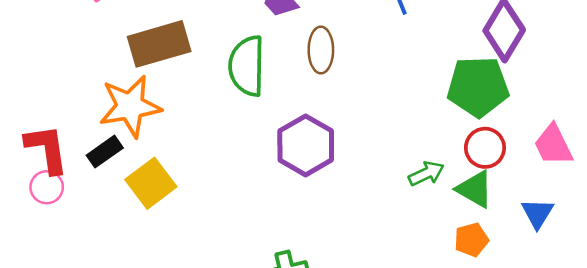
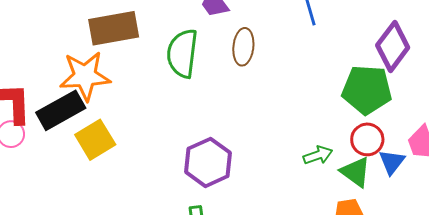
purple hexagon: (306, 145) -> (208, 162), moved
black rectangle: (105, 152) -> (61, 110), size x1.6
blue triangle: (537, 213) -> (392, 162), moved

